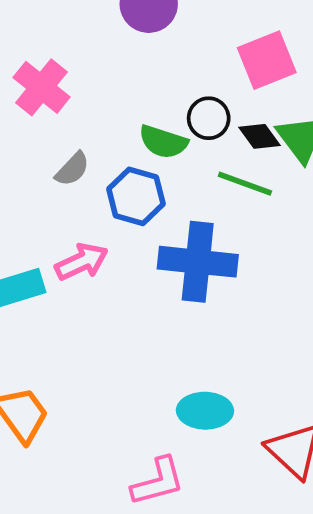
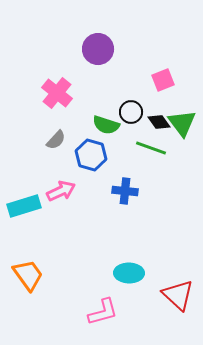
pink square: (267, 60) -> (163, 80), size x0.7
pink cross: (42, 87) -> (57, 93), moved
blue cross: (198, 262) -> (125, 191), size x0.6

